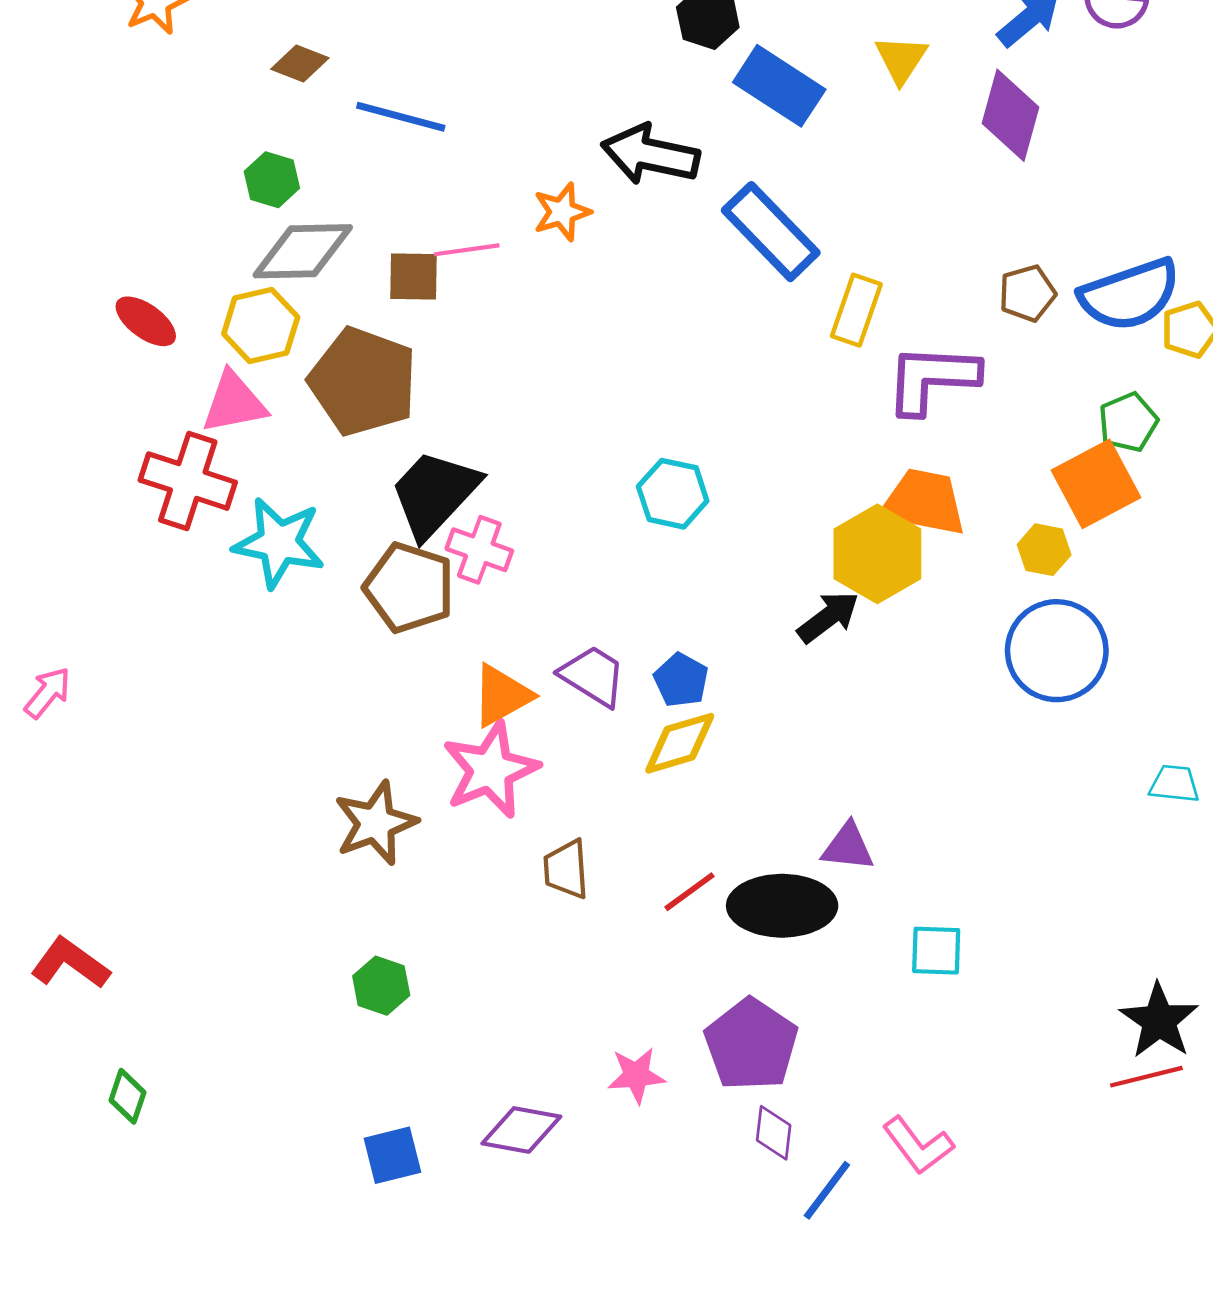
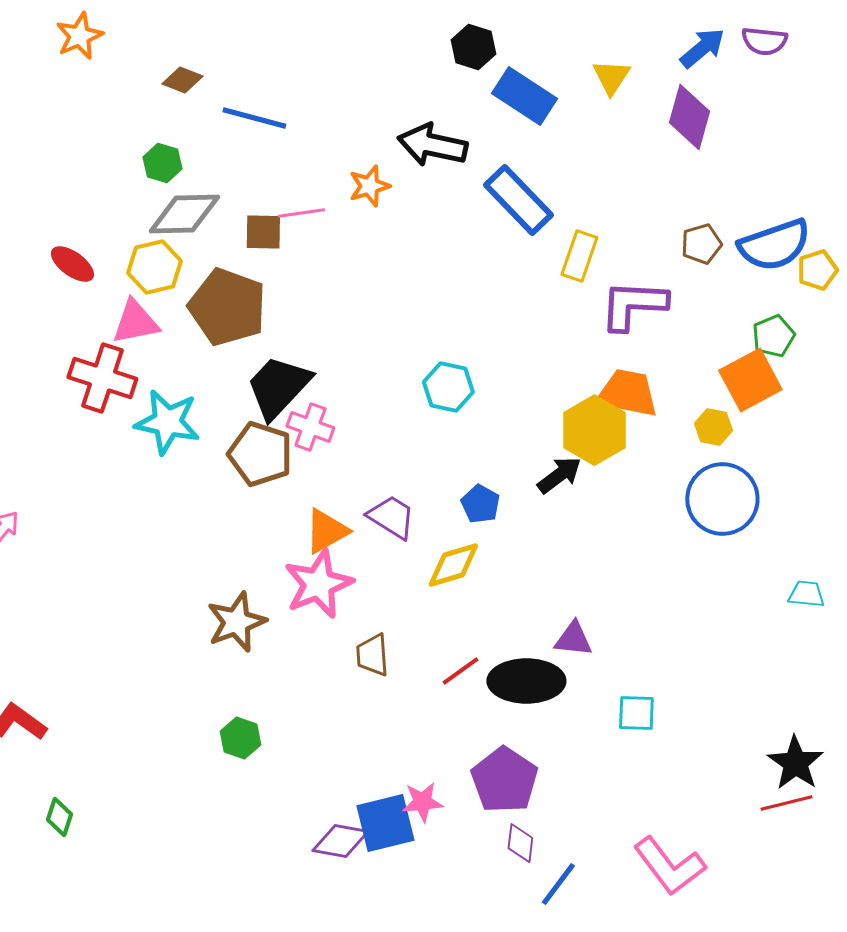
blue pentagon: (681, 680) -> (480, 504), moved
pink L-shape: (918, 1145) -> (669, 866), moved, size x1.4
blue square: (392, 1155) -> (385, 823), moved, size x1.4

